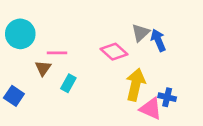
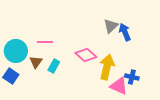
cyan circle: (20, 34) -> (16, 51), moved
pink diamond: (114, 52) -> (86, 55), moved
brown triangle: (43, 68) -> (36, 62), moved

